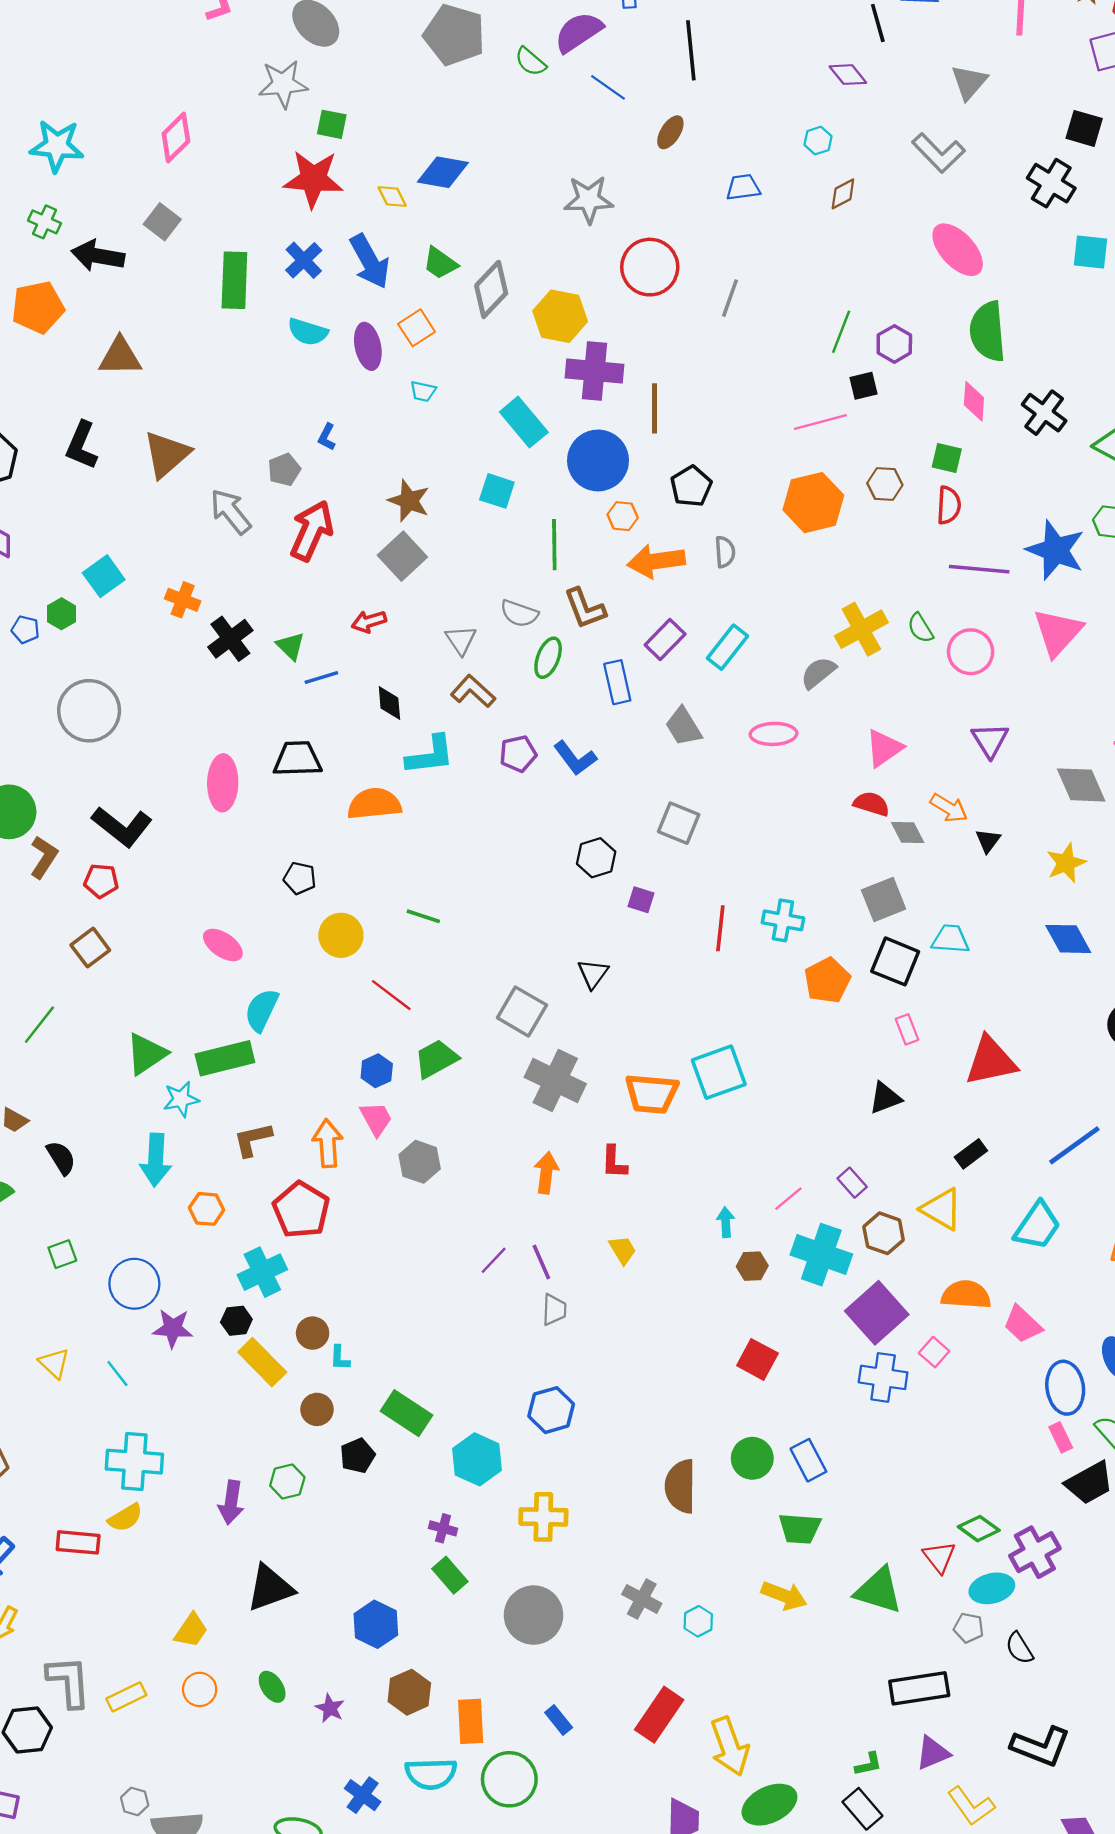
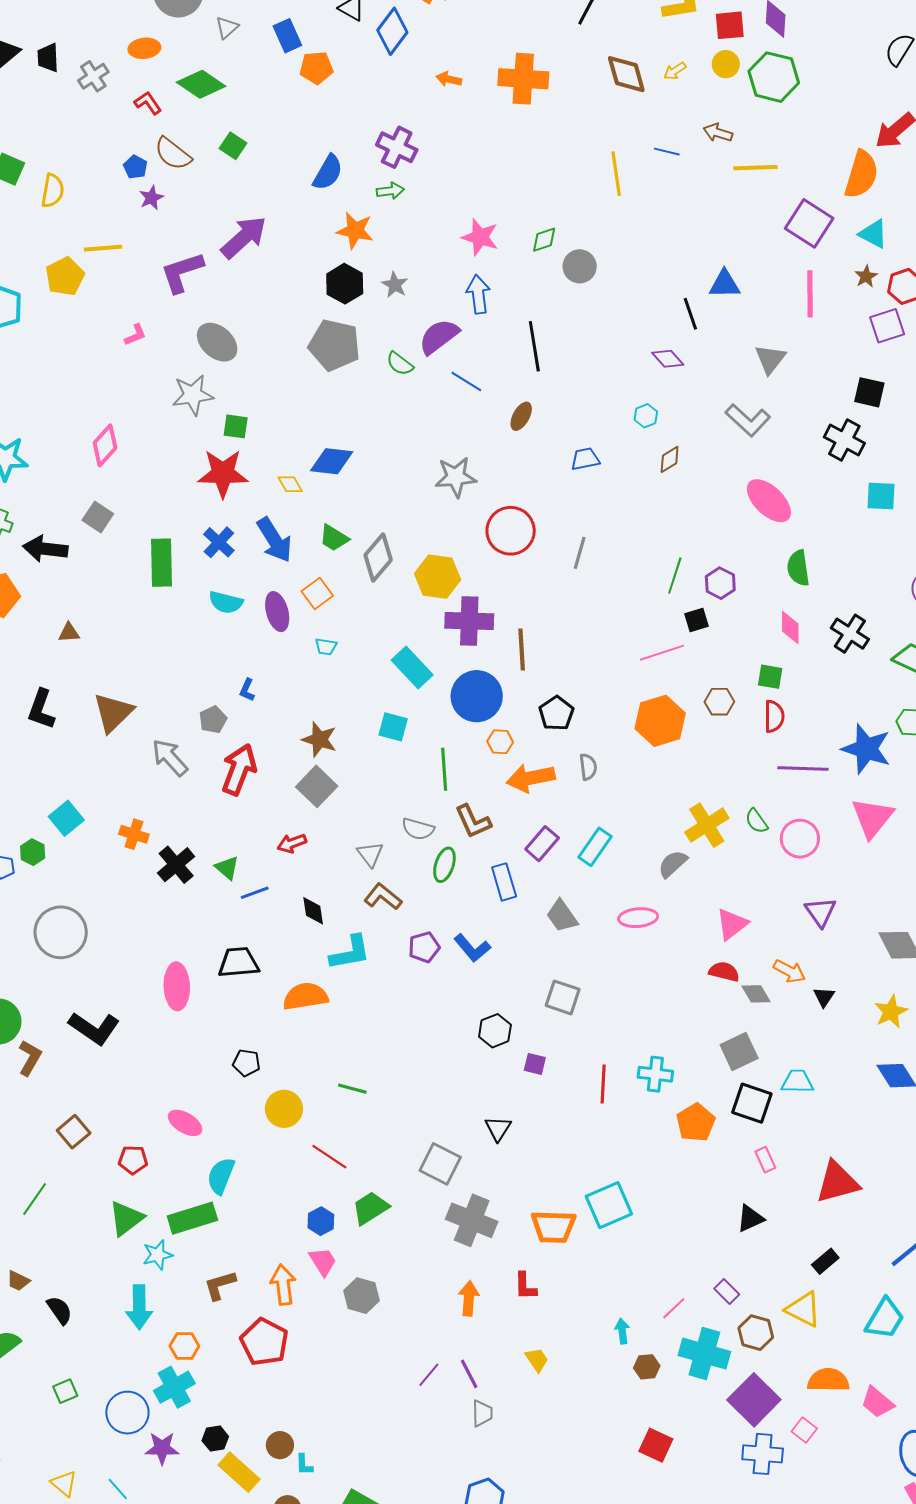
green semicircle: (988, 331) -> (798, 568), size x0.7
brown triangle: (120, 357) -> (69, 633), size x0.6
red pentagon: (101, 881) -> (133, 1160), moved
cyan cross: (262, 1272) -> (174, 1387), moved

